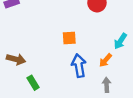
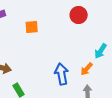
orange square: (69, 38) -> (32, 27), moved

